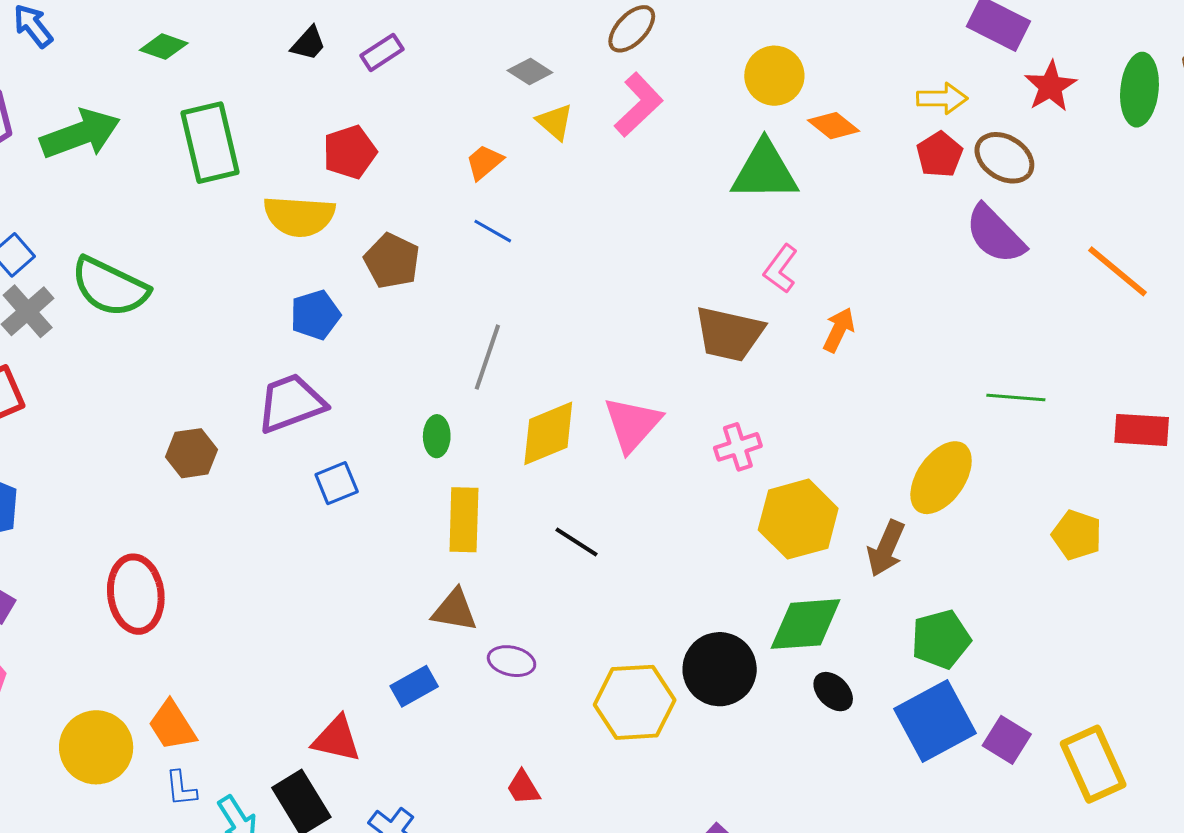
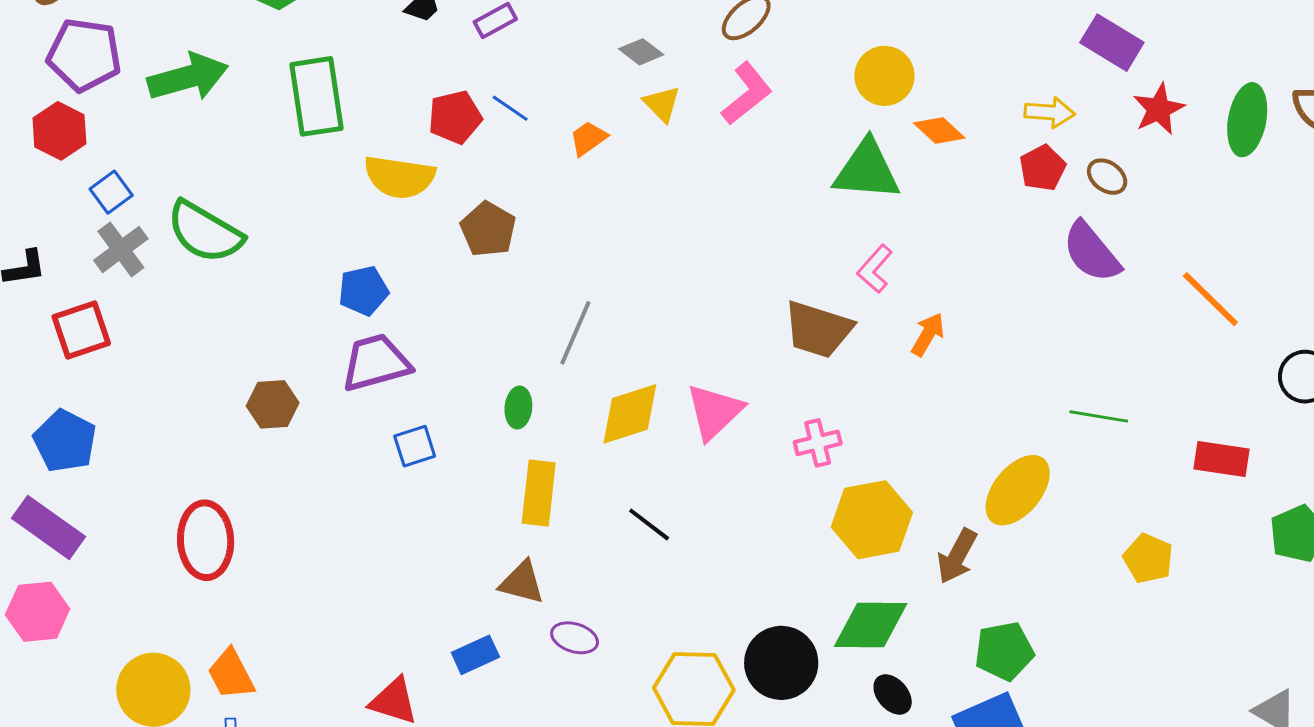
brown ellipse: (1004, 158) -> (1107, 177), size x0.7
blue line: (493, 231) -> (510, 108), moved
blue pentagon: (315, 315) -> (363, 291), moved

